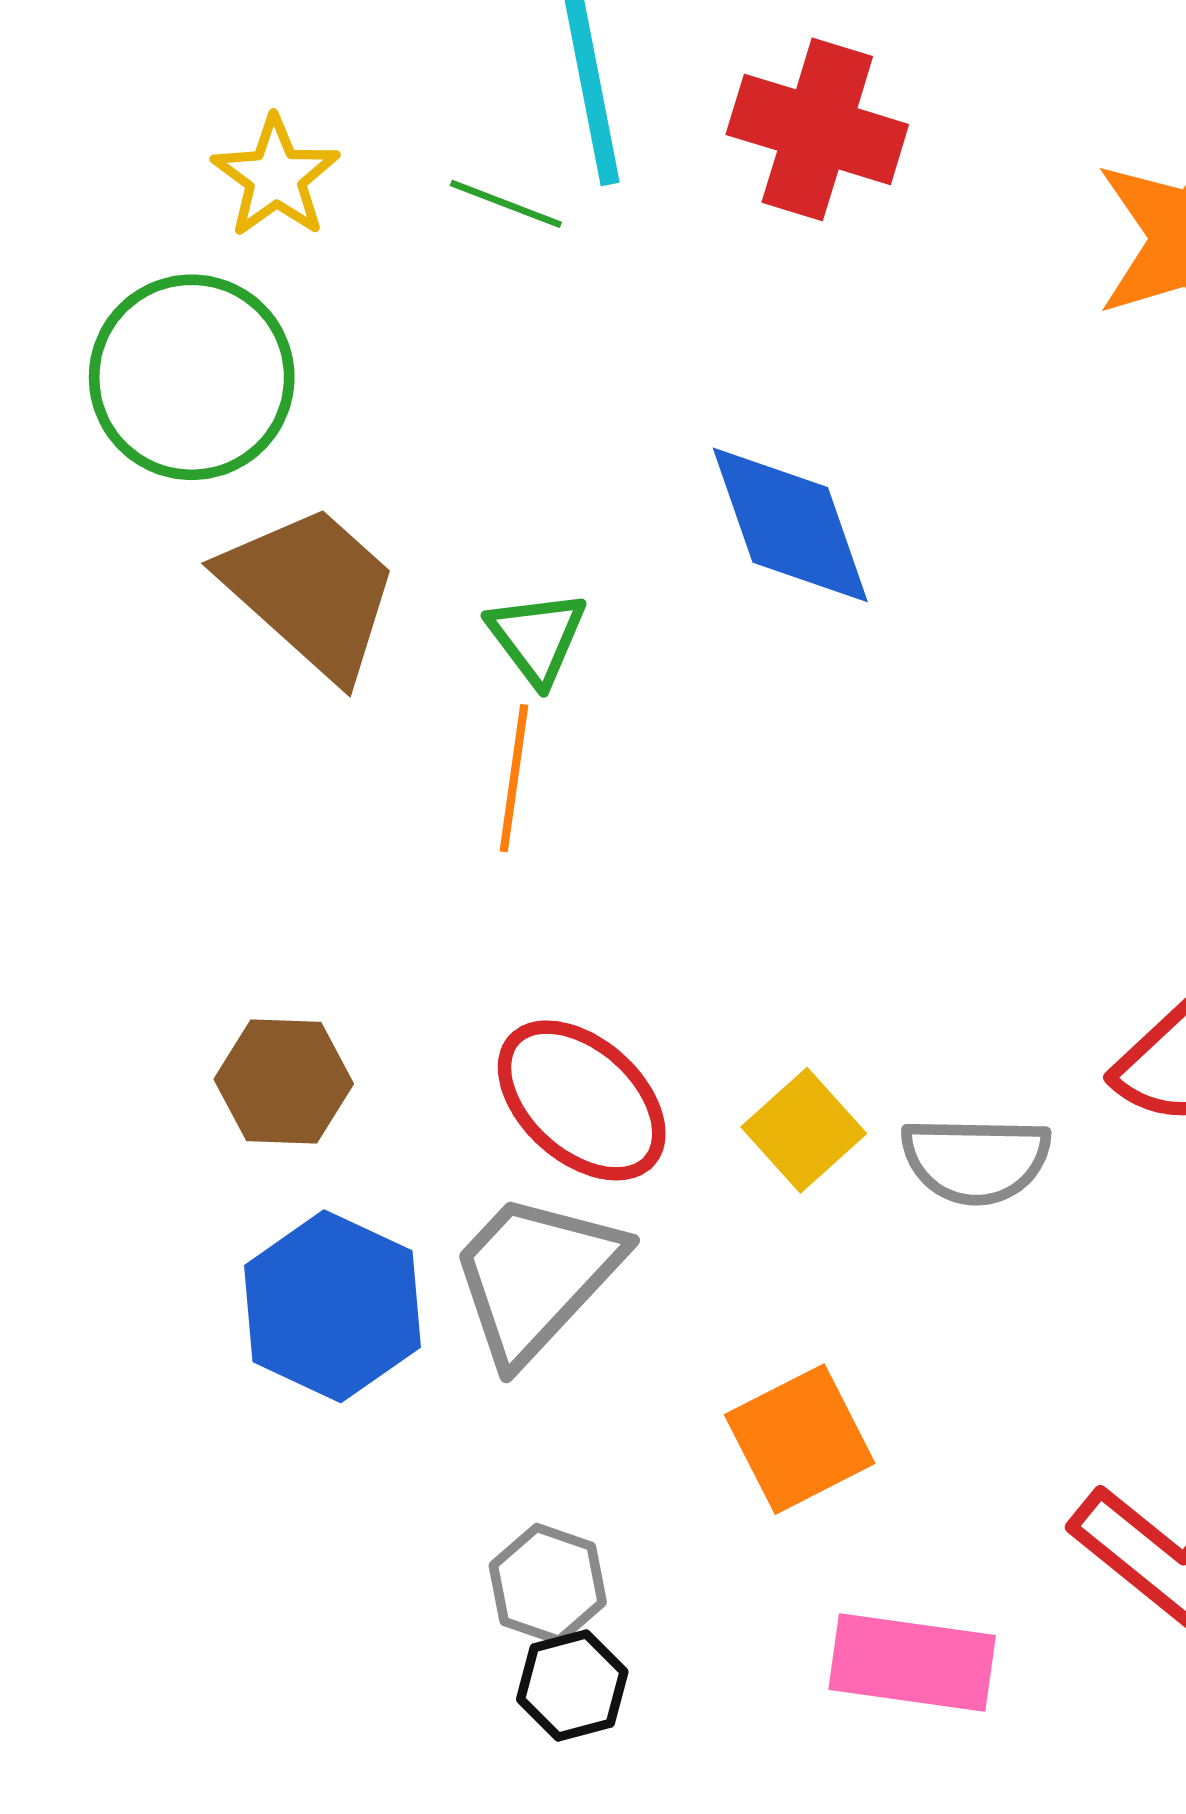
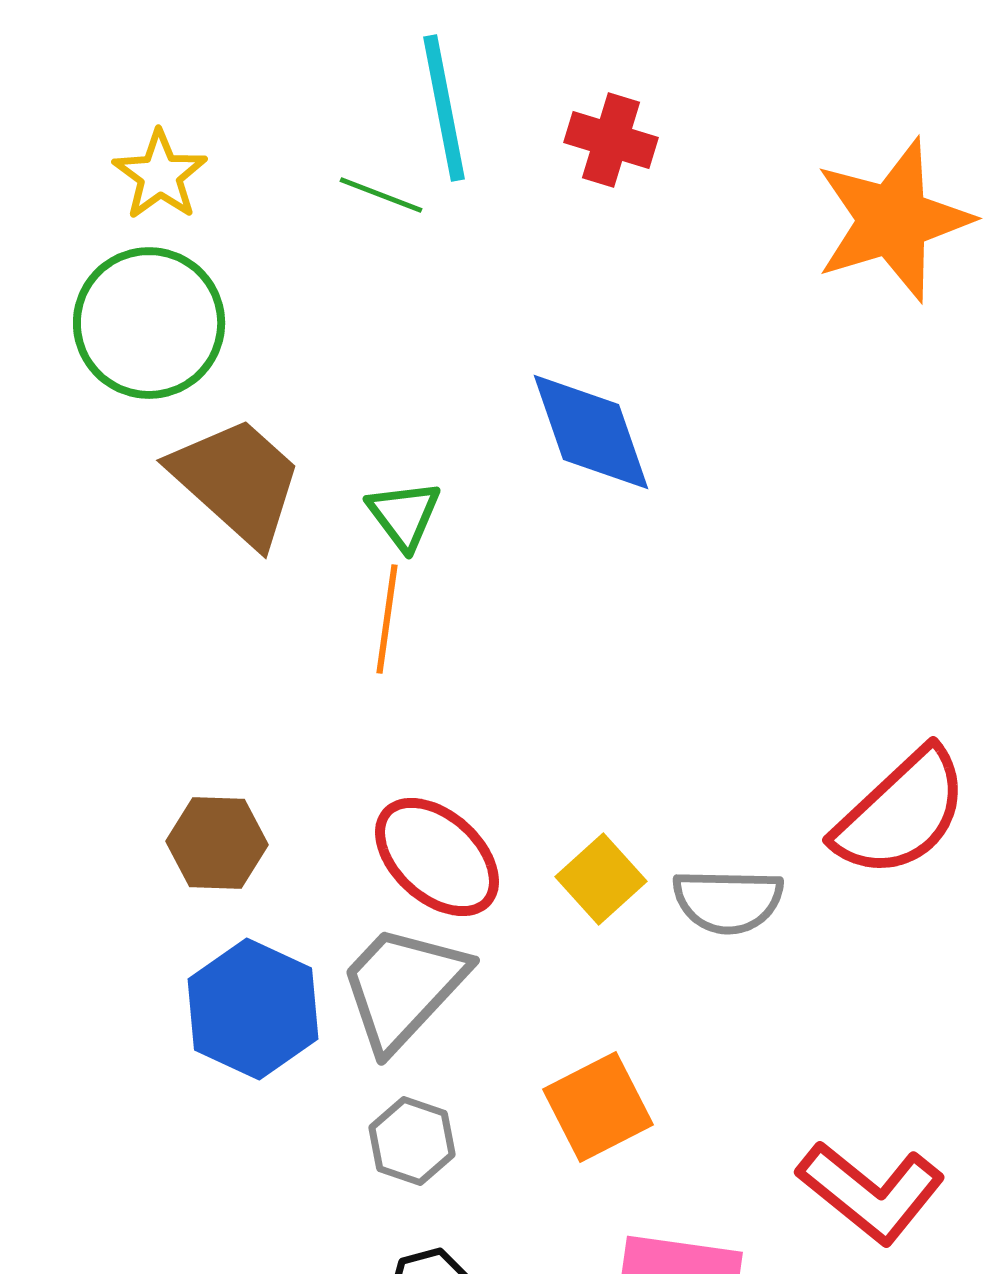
red cross: (817, 129) -> (611, 140), size x0.7
yellow star: (276, 177) -> (160, 175), moved
gray hexagon: (548, 1584) -> (412, 1141), moved

